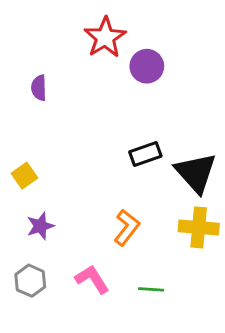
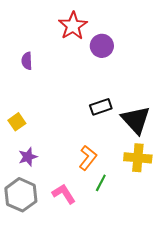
gray hexagon: (30, 281) -> (21, 195), size x1.5
green line: (151, 289) -> (101, 183), moved, turned -66

